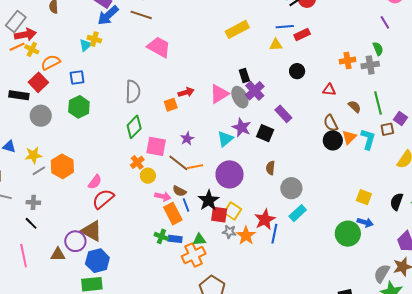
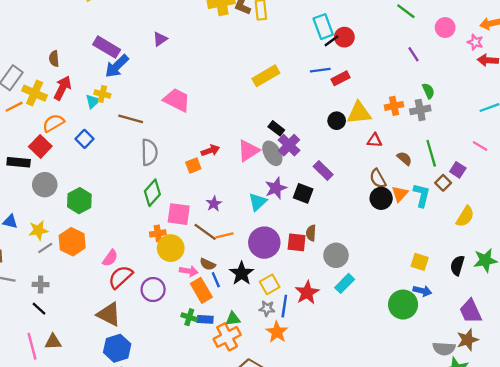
brown line: (141, 15) -> (131, 119), moved
purple line: (385, 22) -> (413, 54), moved
red arrow: (25, 35) -> (62, 88), moved, turned -50
yellow triangle: (276, 45) -> (359, 113), moved, size x1.6
yellow cross: (32, 49) -> (35, 93), moved, size x1.5
black rectangle: (244, 75) -> (276, 128), turned -32
blue square: (77, 77) -> (85, 139), turned -35
green hexagon: (79, 107) -> (79, 201), moved
purple star: (242, 127) -> (276, 188), turned 30
brown square: (387, 129) -> (443, 183), turned -32
orange cross: (137, 162) -> (158, 233), turned 32
yellow circle: (148, 176) -> (171, 248), size x1.5
yellow square: (233, 211) -> (270, 284), turned 30
red square: (219, 215) -> (297, 242), moved
blue line: (274, 234) -> (284, 306), moved
orange star: (246, 236) -> (277, 332), moved
purple circle: (75, 241) -> (153, 290), moved
brown triangle: (58, 254) -> (53, 342), moved
gray semicircle: (382, 273) -> (444, 349), turned -114

